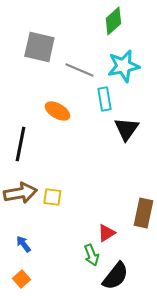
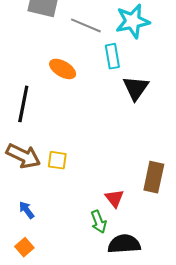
brown arrow: (20, 193) -> (23, 156), turned 36
red triangle: (106, 233) -> (115, 198), turned -36
black semicircle: (115, 276) -> (124, 244), turned -132

